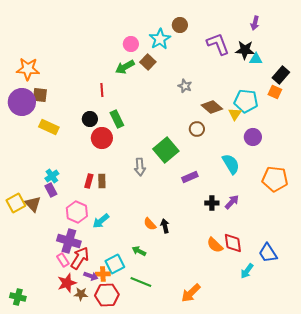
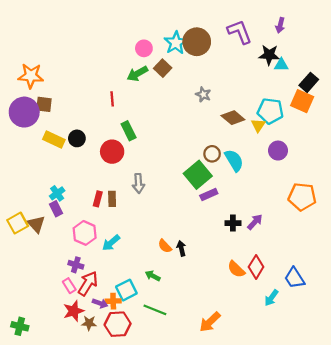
brown circle: (180, 25) -> (197, 42), moved, size x1.6
purple L-shape: (218, 44) -> (240, 32), moved
orange square: (275, 92) -> (302, 101), size x1.5
black circle: (90, 119) -> (77, 138), moved
brown circle: (197, 129) -> (212, 154), moved
green square: (166, 150) -> (198, 175), moved
cyan semicircle: (231, 164) -> (234, 160), moved
gray arrow: (140, 167) -> (138, 183), moved
purple cross: (69, 241) -> (76, 265), size x0.6
red diamond: (233, 243) -> (256, 267), turned 40

